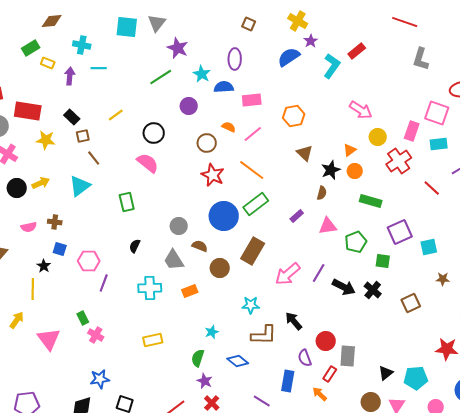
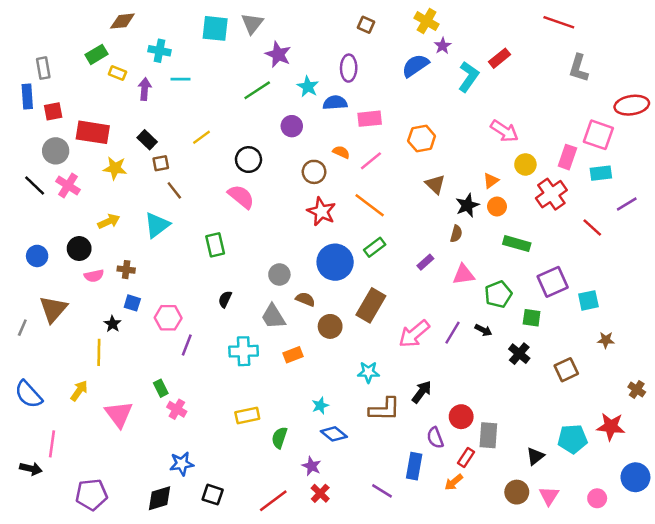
black circle: (17, 188) -> (79, 249), moved
green rectangle: (256, 204) -> (375, 247), size x0.7
black arrow: (344, 287) -> (483, 330), moved, size x0.6
black arrow: (294, 321) -> (422, 392), turned 78
green semicircle: (198, 358) -> (279, 438), moved
blue diamond: (238, 361) -> (334, 434), moved
cyan pentagon: (416, 378) -> (572, 439), moved
orange arrow: (320, 394) -> (454, 482), turned -84

